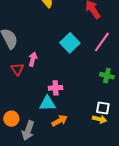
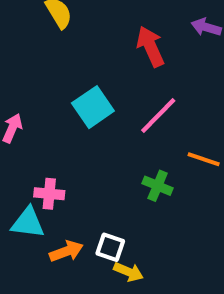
white square: (103, 108) -> (110, 247), moved
orange arrow: (60, 121) -> (66, 251), moved

